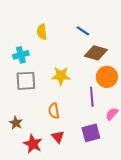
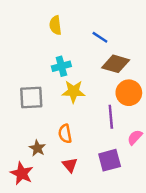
yellow semicircle: (42, 32) -> (55, 25), moved
cyan cross: (21, 55) -> (61, 66), moved
brown star: (16, 123) -> (37, 148), moved
red star: (33, 144) -> (22, 173), moved

